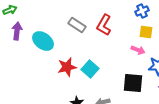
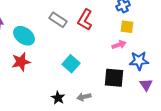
pink arrow: (138, 50) -> (119, 45), turned -40
red star: (67, 67) -> (21, 62), moved

